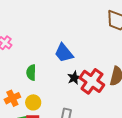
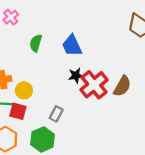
green semicircle: (31, 72) -> (36, 43), moved

